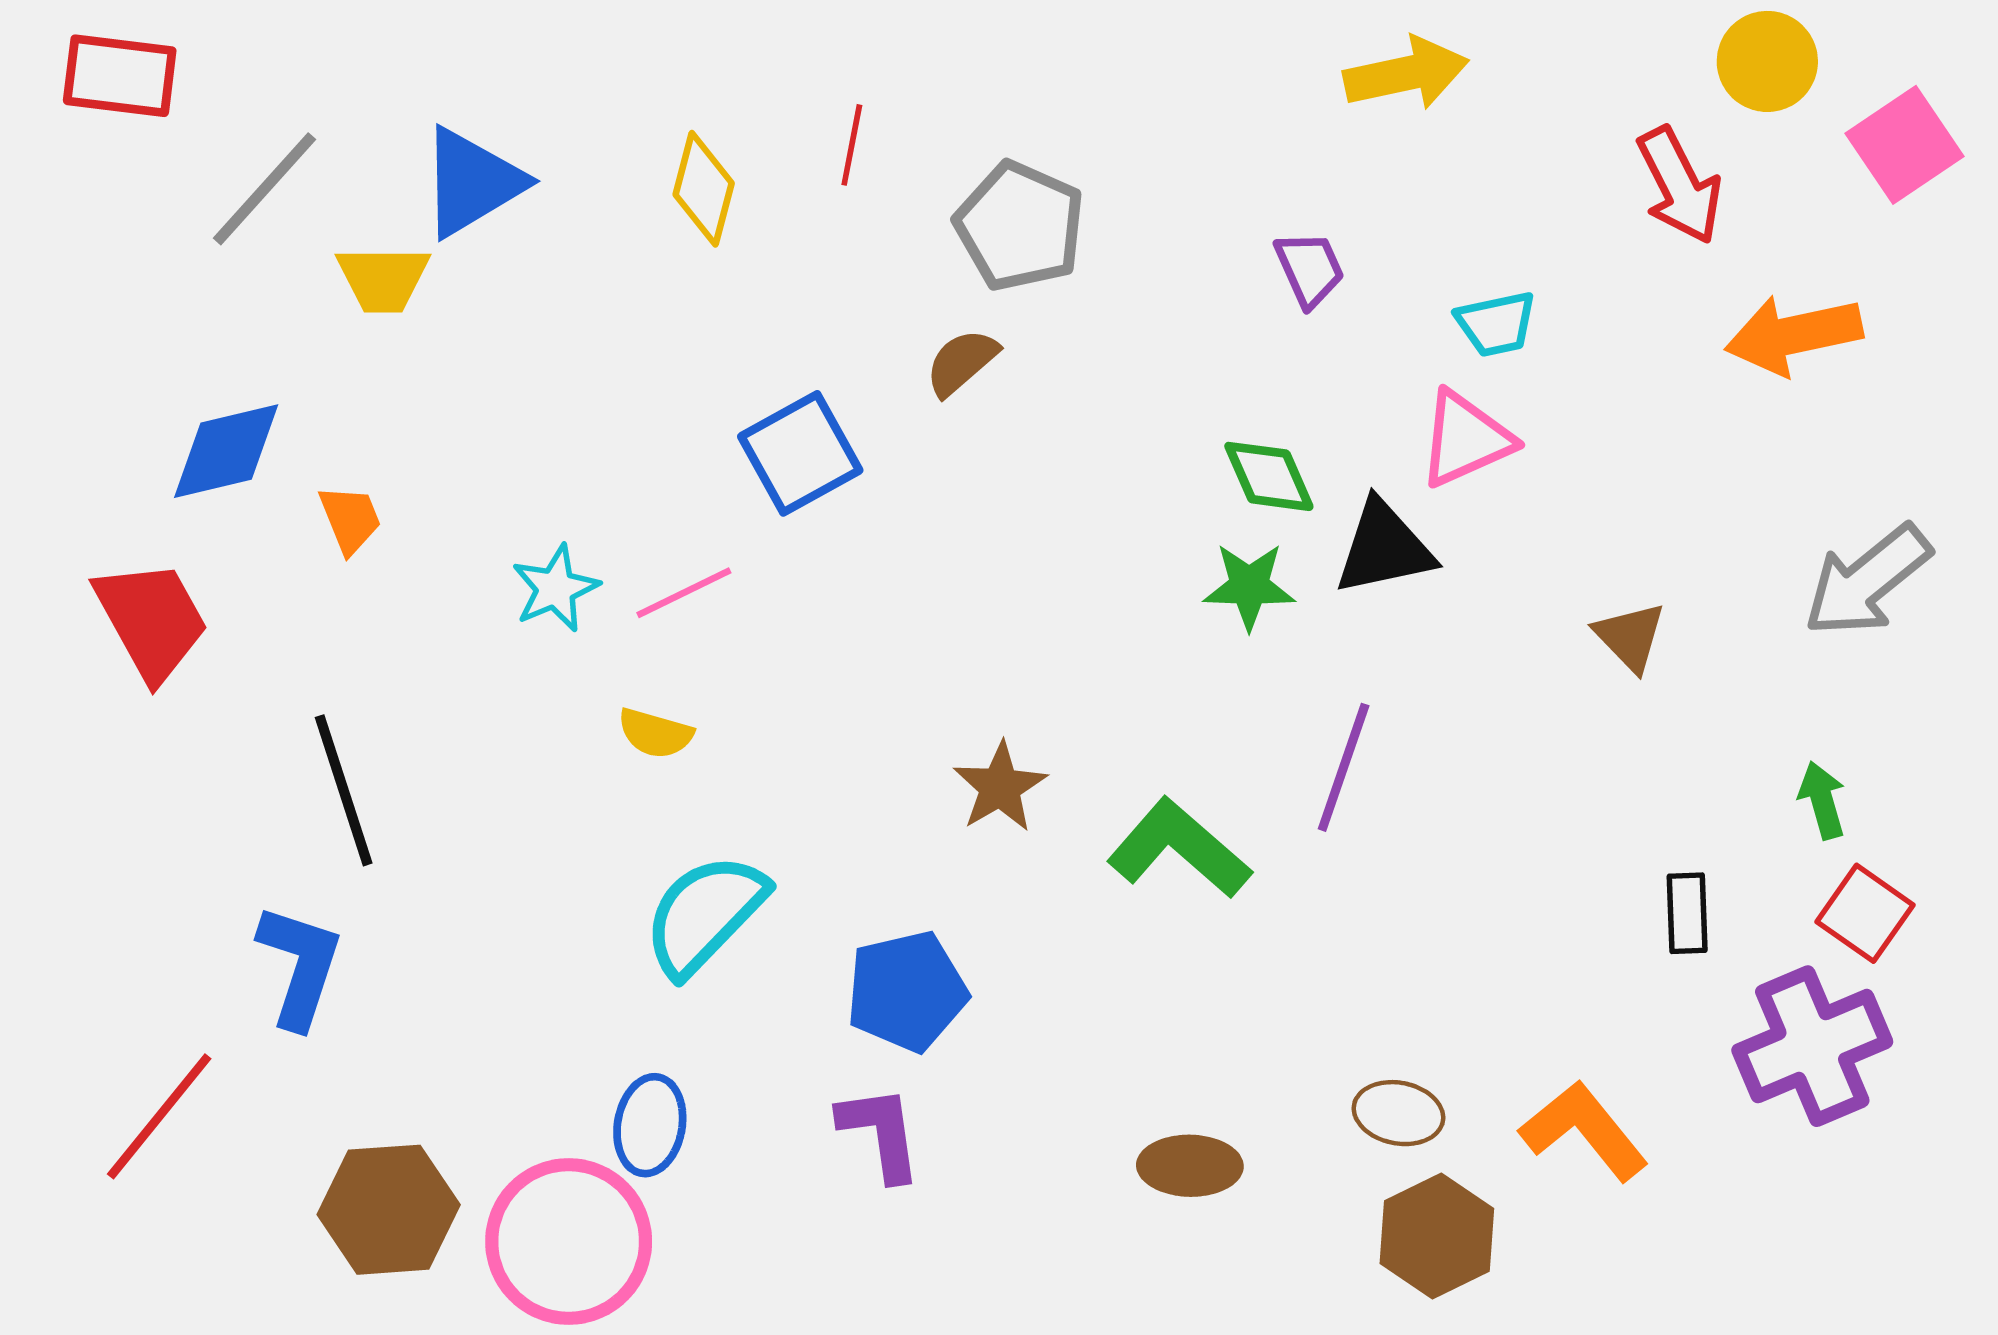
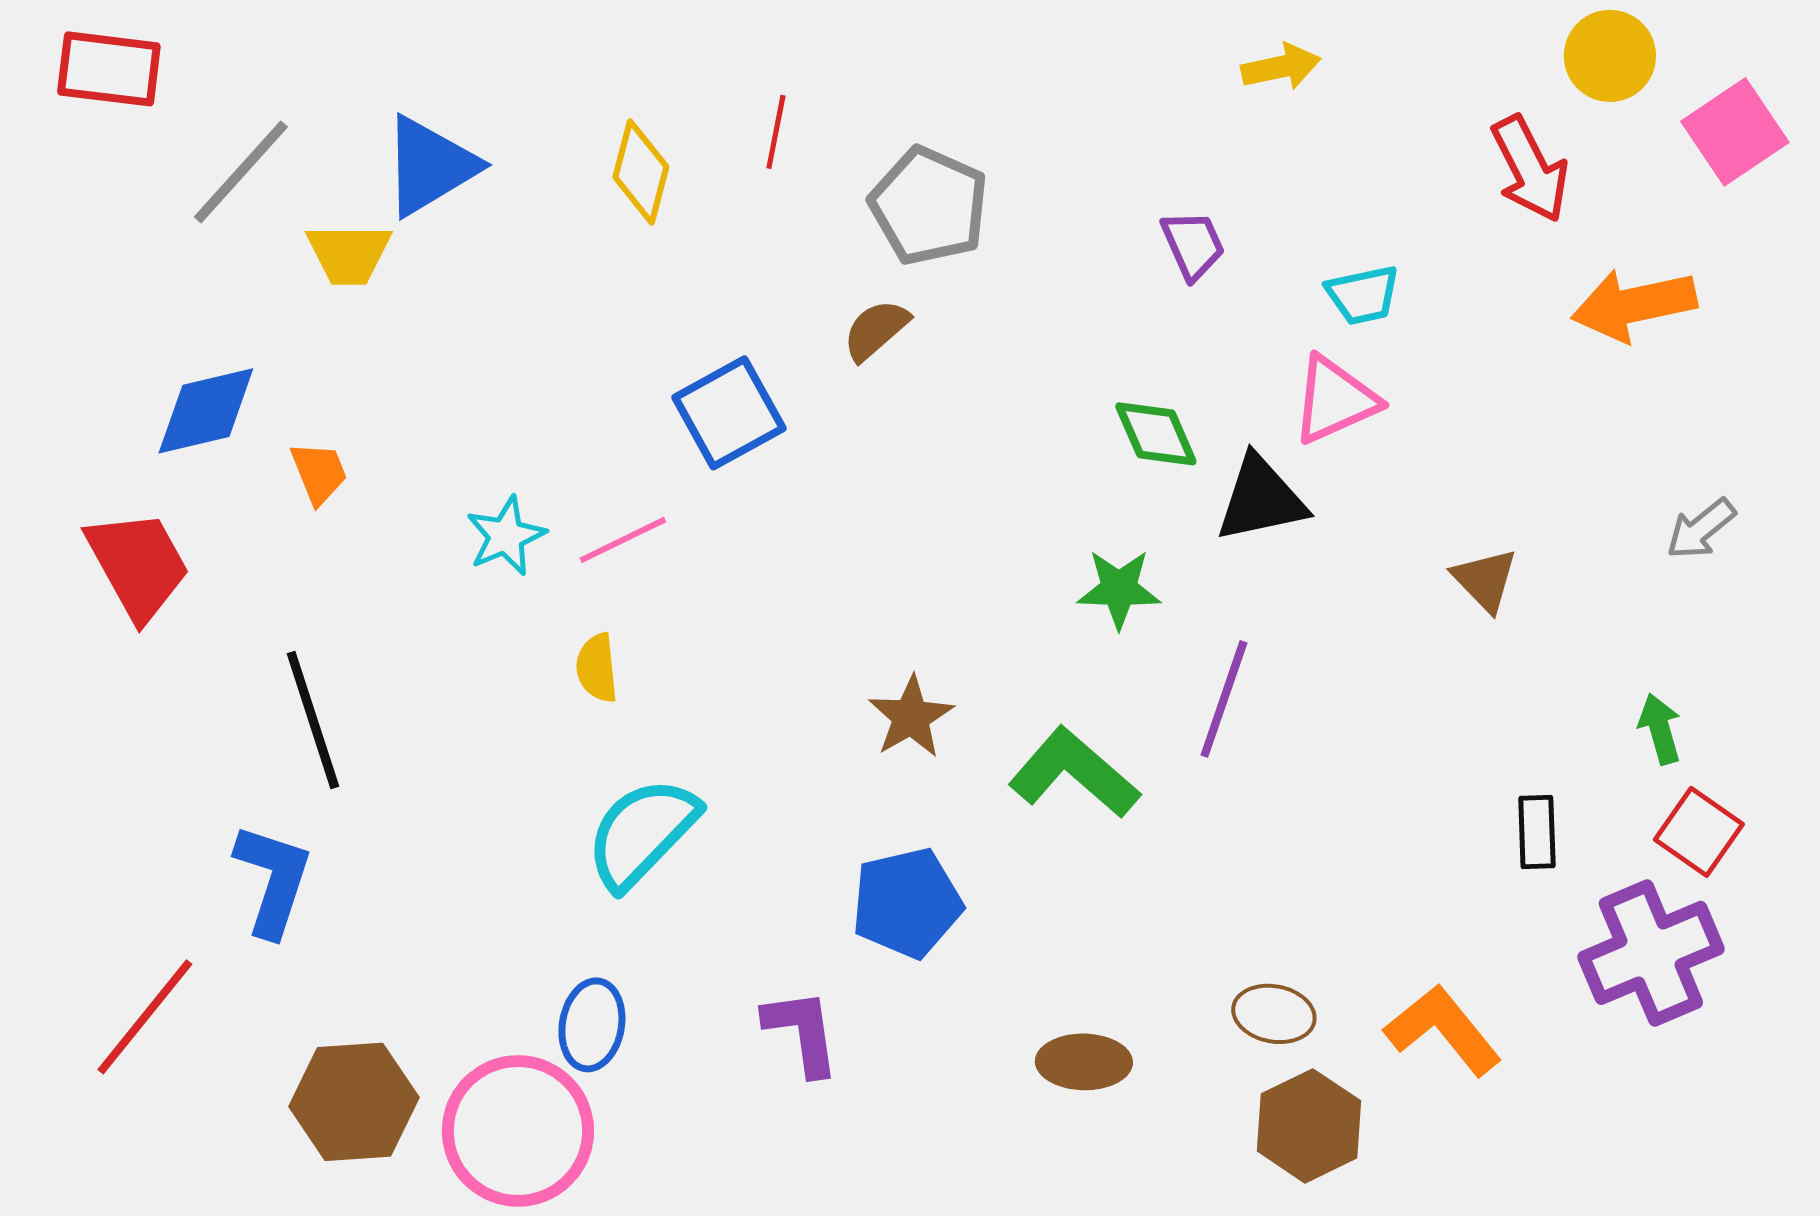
yellow arrow: (1406, 74) -> (1281, 67), size x0.7
gray arrow: (1867, 581) -> (1701, 529), size x0.6
green star: (1249, 586) -> (1119, 589), moved
yellow semicircle: (655, 733) -> (597, 668), turned 68
blue pentagon: (907, 991) -> (907, 903), moved

